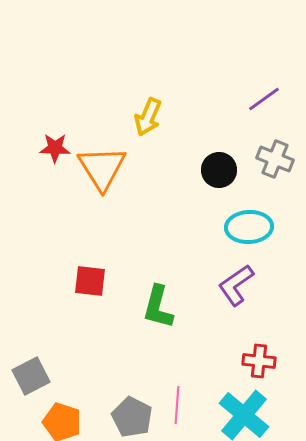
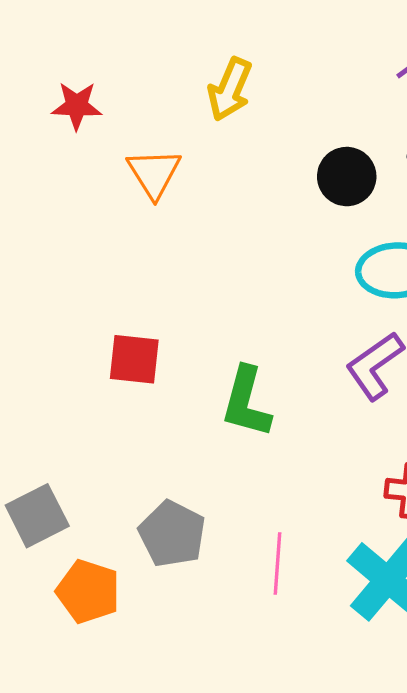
red star: (55, 148) -> (77, 106), moved
orange triangle: (102, 168) -> (154, 173), size x0.7
gray pentagon: (132, 417) -> (172, 534), moved

